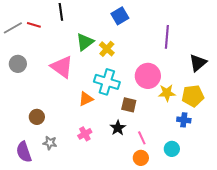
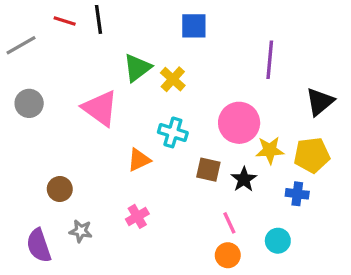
blue square: (120, 16) -> (194, 26), turned 30
red line: (34, 25) -> (65, 21), moved
cyan cross: (107, 82) -> (173, 132), size x0.7
black star: (118, 128) -> (244, 179), moved

